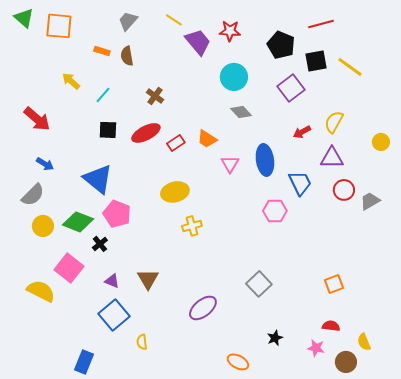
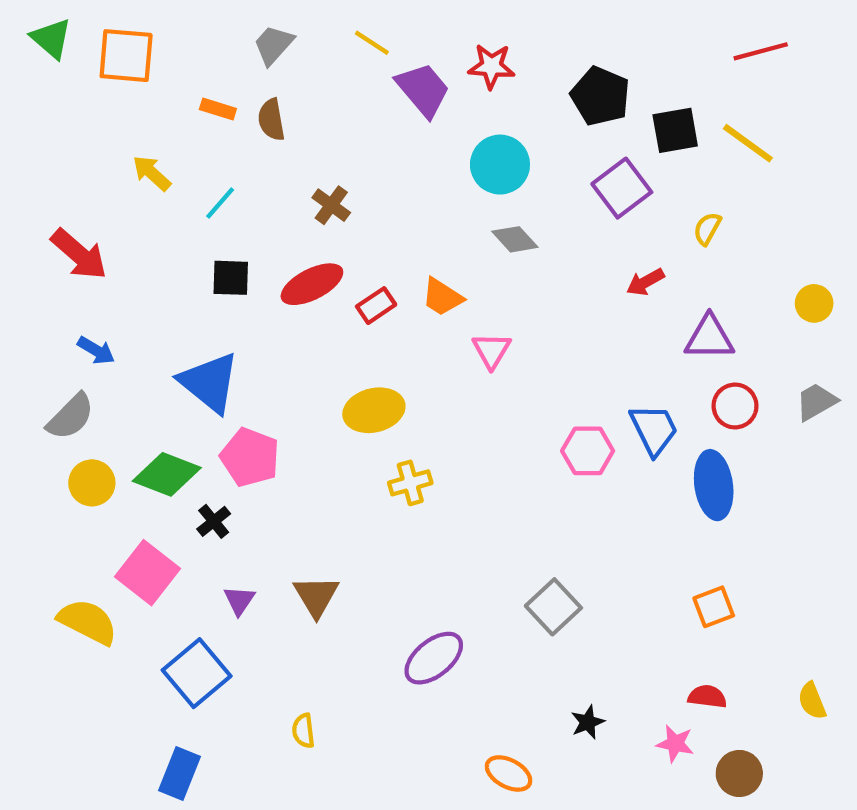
red line: (321, 24) -> (761, 51), moved
yellow semicircle: (334, 122) -> (707, 229), moved, size x0.7
blue ellipse: (265, 160) -> (714, 485), moved
blue trapezoid: (300, 183) -> (654, 429), moved
gray trapezoid: (370, 201) -> (816, 402), moved
purple triangle: (112, 281) -> (239, 600), turned 42
blue square: (114, 315) -> (197, 673), moved
yellow semicircle: (364, 342) -> (812, 701), moved

